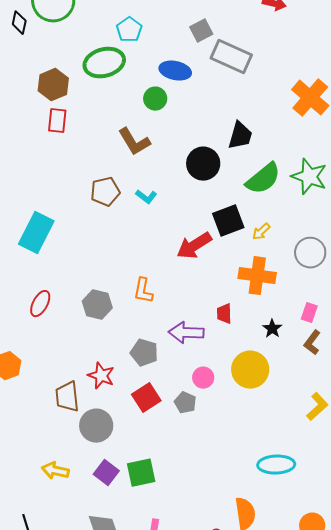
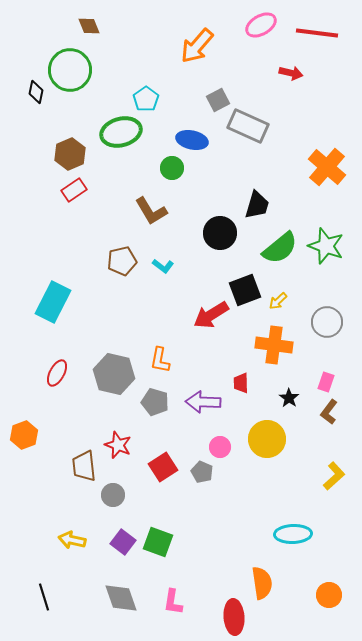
red rectangle: (57, 121) -> (74, 190), turned 50
gray hexagon: (97, 305) -> (114, 374), size x1.4
gray pentagon: (144, 353) -> (155, 402), moved
gray circle: (96, 426) -> (113, 495), size x0.7
green square: (141, 473) -> (158, 542), turned 32

